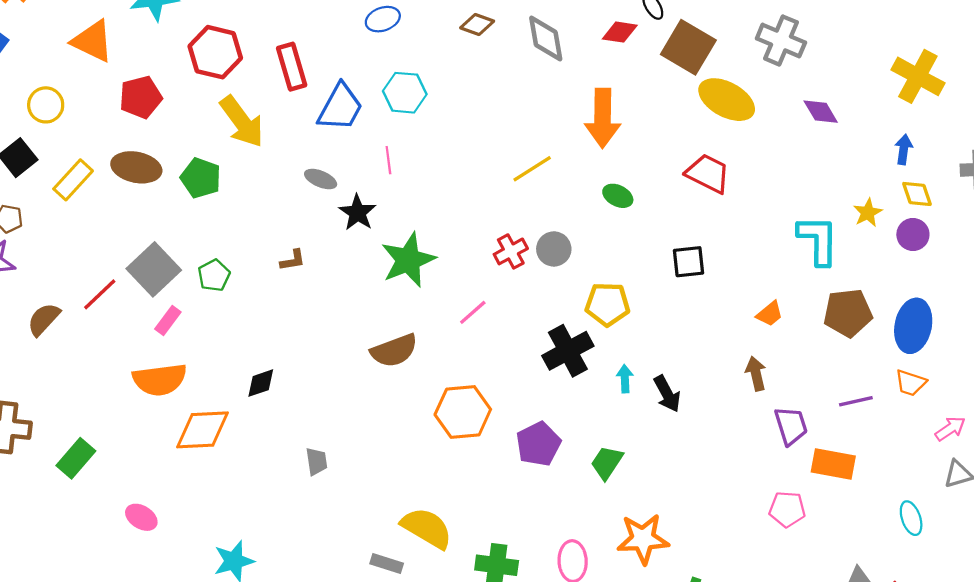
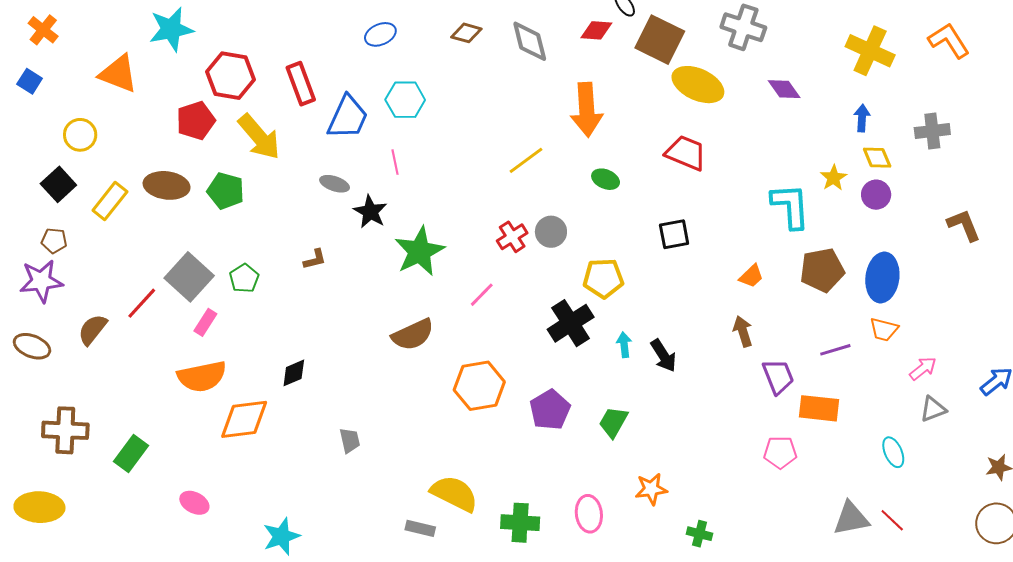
red pentagon: (141, 97) -> (196, 121), moved
orange star: (643, 539) -> (651, 489), size x0.7

